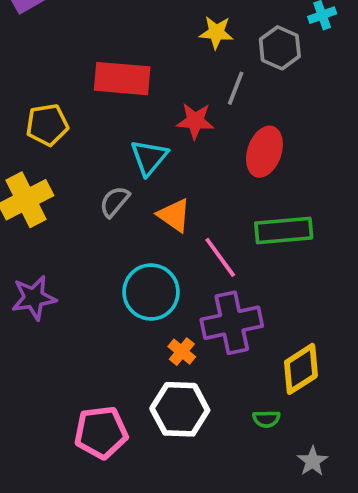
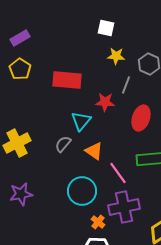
yellow pentagon: (47, 125) -> (20, 69), moved, turned -30

